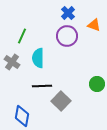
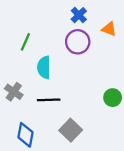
gray cross: (12, 62) -> (14, 92), moved
gray square: (61, 101) -> (71, 130), moved

